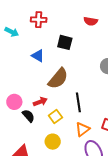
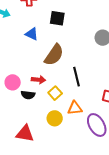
red arrow: (40, 102) -> (38, 80), turned 32
black semicircle: (28, 116) -> (28, 95), turned 144
orange triangle: (83, 129) -> (75, 108), moved, turned 35

